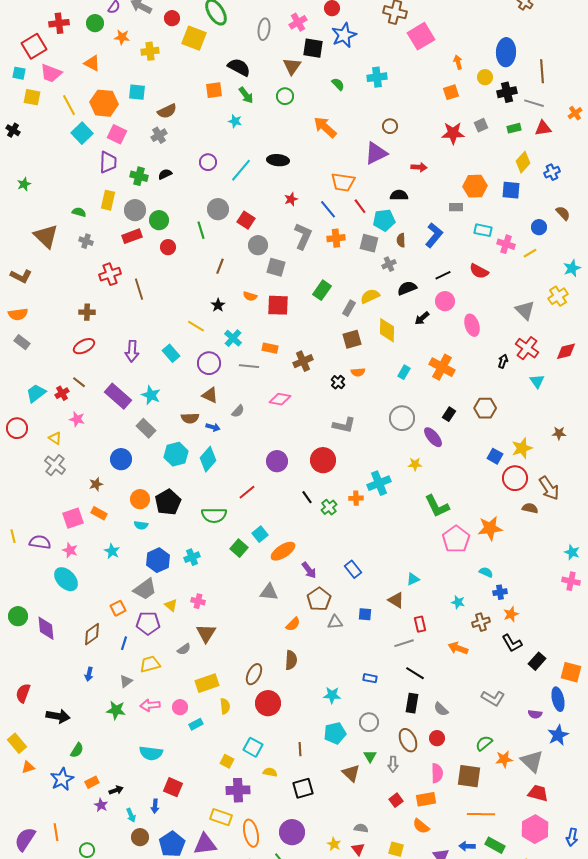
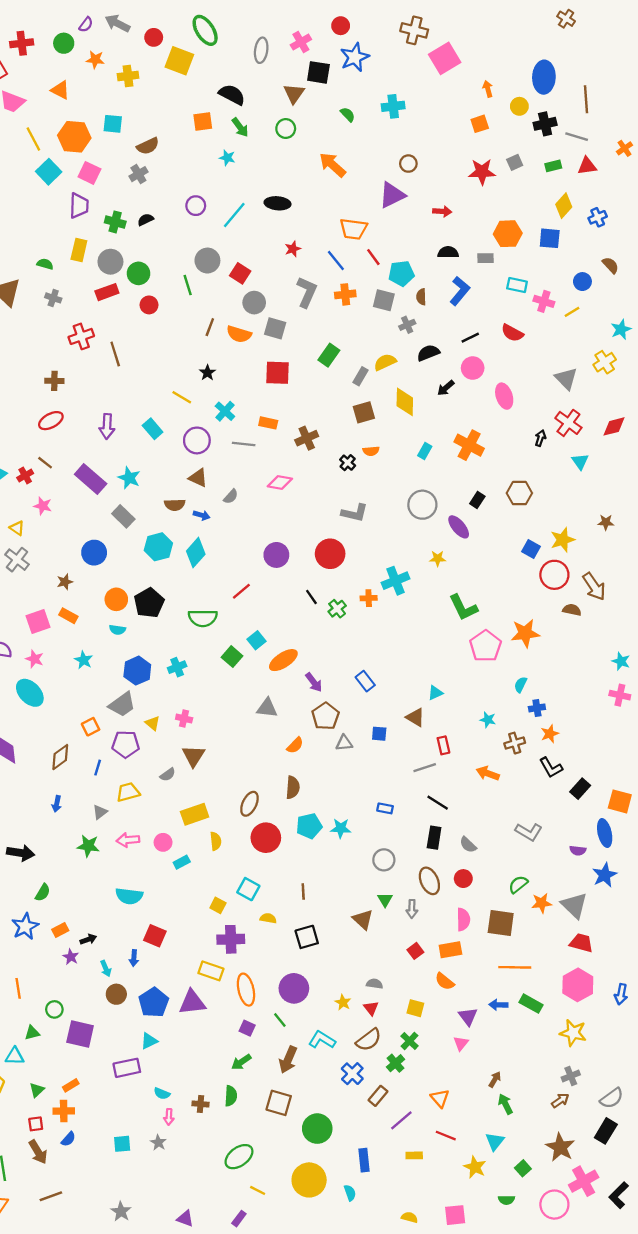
black semicircle: (399, 195) -> (448, 252), moved
orange semicircle: (250, 296) -> (239, 334), moved, size x1.5
cyan semicircle: (486, 572) -> (521, 685), turned -88
cyan pentagon: (335, 733) -> (309, 826), moved

